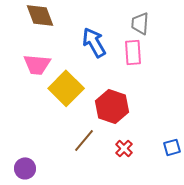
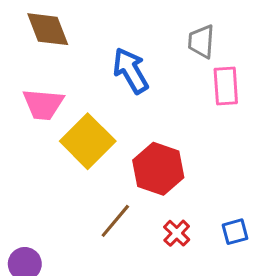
pink rectangle: (133, 52) -> (226, 86), moved
blue square: (172, 147) -> (235, 232), moved

